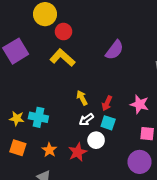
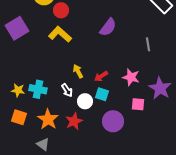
red arrow: (107, 103) -> (101, 76), turned 32
white arrow: (86, 120) -> (67, 90), moved, turned -88
white circle: (96, 140) -> (85, 101), moved
orange star: (49, 150) -> (48, 119), size x1.5
purple circle: (140, 162) -> (113, 121), moved

